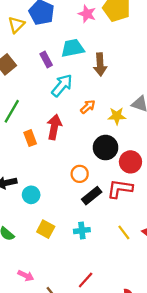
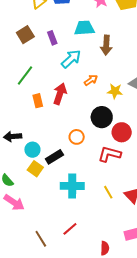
purple rectangle: (46, 59) -> (52, 38), moved
black rectangle: (92, 196) -> (54, 157), moved
yellow square: (46, 229) -> (35, 169), moved
cyan cross: (82, 231) -> (72, 186), size x1.6
pink arrow: (26, 276) -> (14, 203), moved, size x1.5

